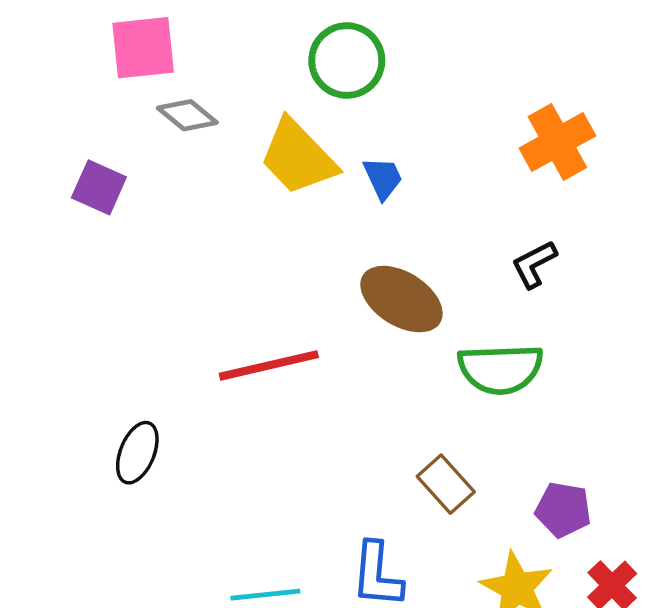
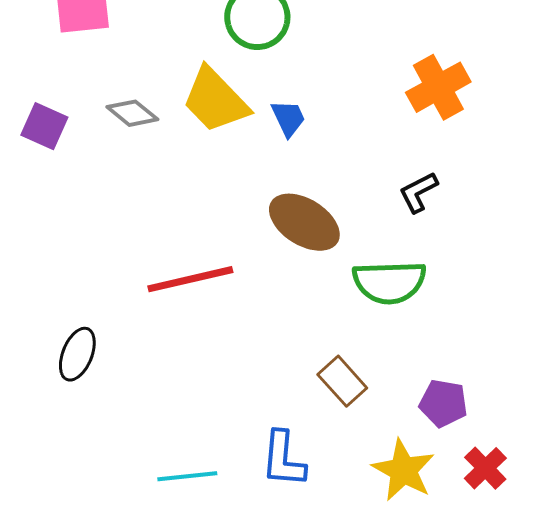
gray diamond: (187, 115) -> (132, 113), moved

